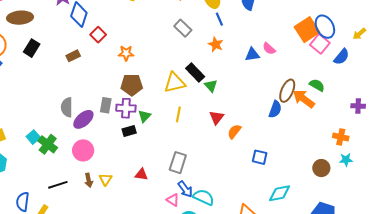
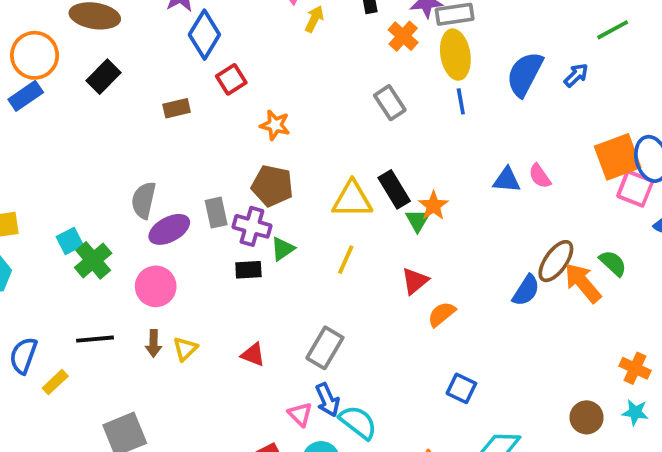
orange star: (216, 44) -> (433, 206), moved
pink square: (320, 44) -> (635, 189), turned -30
gray rectangle: (106, 105) -> (216, 213), turned -35
blue square: (260, 157) -> (461, 388), moved

